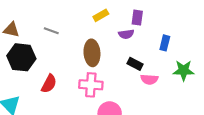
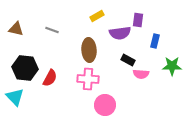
purple rectangle: (137, 18) -> (138, 20), moved
purple semicircle: (126, 34) -> (120, 33), size x1.5
black hexagon: (21, 57) -> (25, 68), moved

